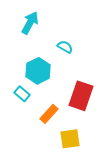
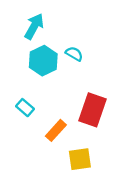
cyan hexagon: (38, 71) -> (43, 61), moved

